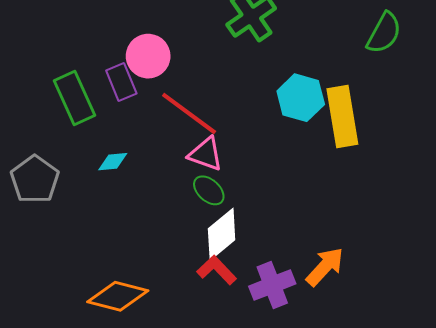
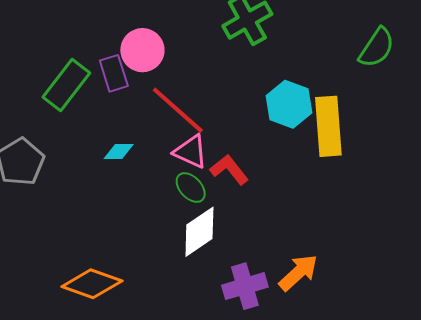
green rectangle: (75, 98) -> (66, 85), turned 57
cyan diamond: (113, 162) -> (119, 152), moved
red L-shape: (217, 270) -> (229, 170), moved

